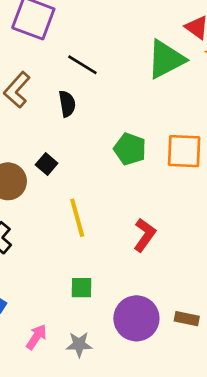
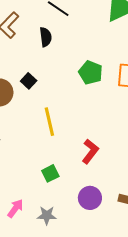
red L-shape: (145, 235) -> (90, 151), moved
green square: (81, 288) -> (50, 173), turned -30
purple circle: (136, 318) -> (90, 198), size x0.7

